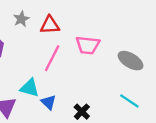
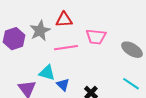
gray star: (21, 19) -> (40, 31), moved, size x1.5
pink line: (52, 58) -> (66, 48), turned 55

